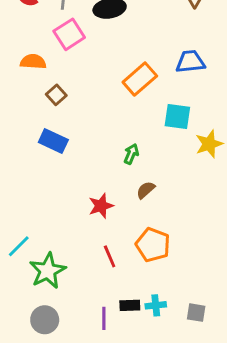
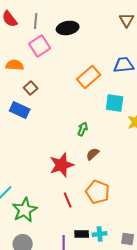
blue rectangle: (53, 141) -> (20, 110), moved
red star: (101, 206) -> (62, 165), size x1.4

